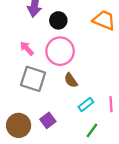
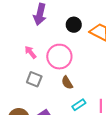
black circle: (58, 20) -> (74, 25), moved
gray square: (33, 79) -> (34, 79), size x0.7

